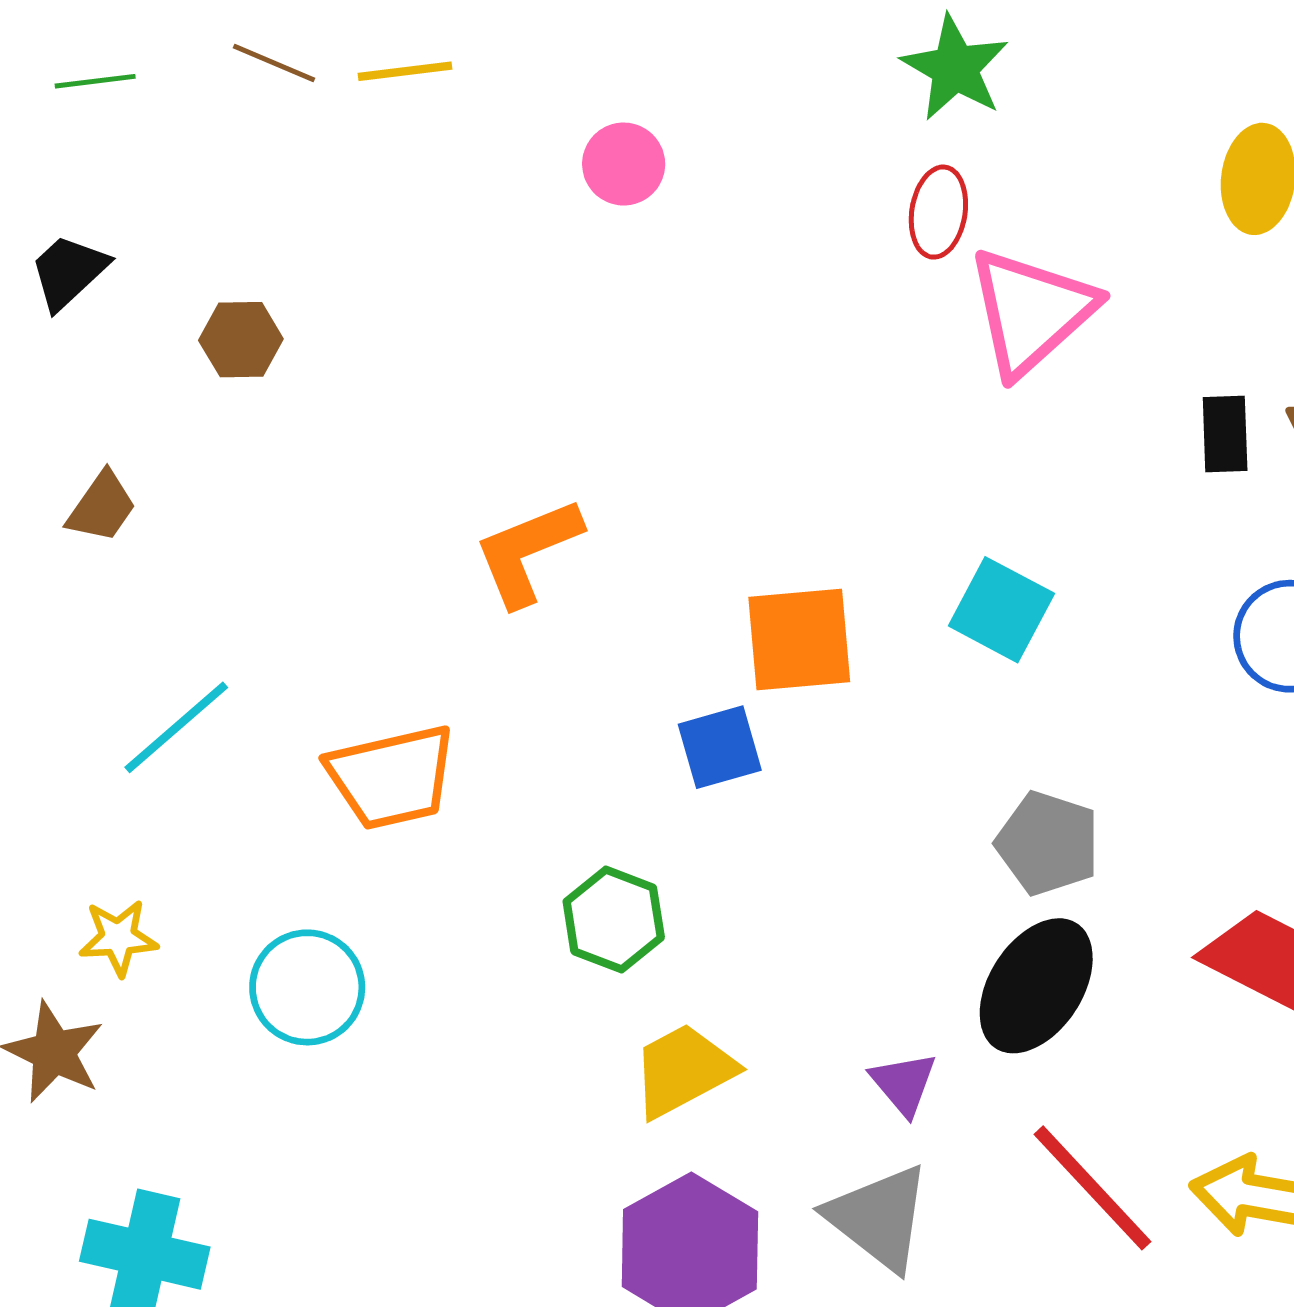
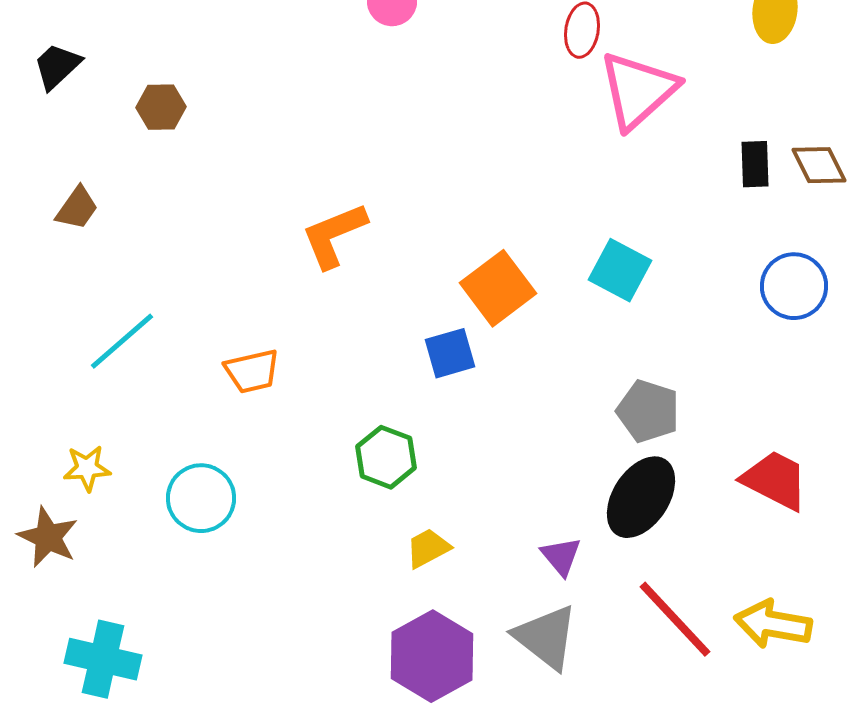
orange square: (799, 640) -> (498, 288), turned -32
orange trapezoid: (392, 777) -> (252, 371), size x0.7
yellow trapezoid: (683, 1070) -> (428, 548), size x0.7

